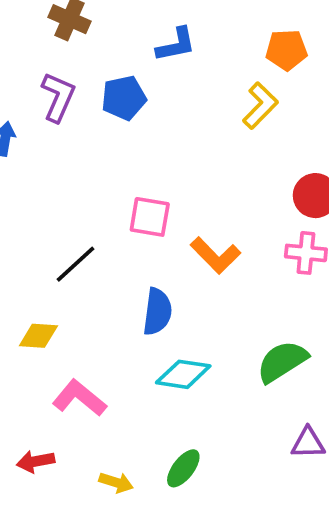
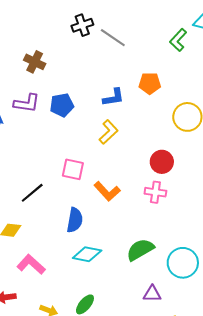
blue L-shape: (176, 45) -> (113, 97), moved
purple L-shape: (58, 97) -> (27, 103), turned 72
yellow L-shape: (260, 106) -> (108, 132), moved

